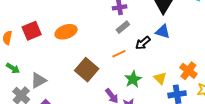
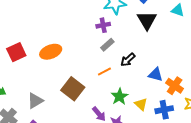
blue triangle: (163, 32) -> (156, 75), moved
yellow triangle: (160, 78) -> (141, 104), moved
gray triangle: (38, 80) -> (35, 101), moved

